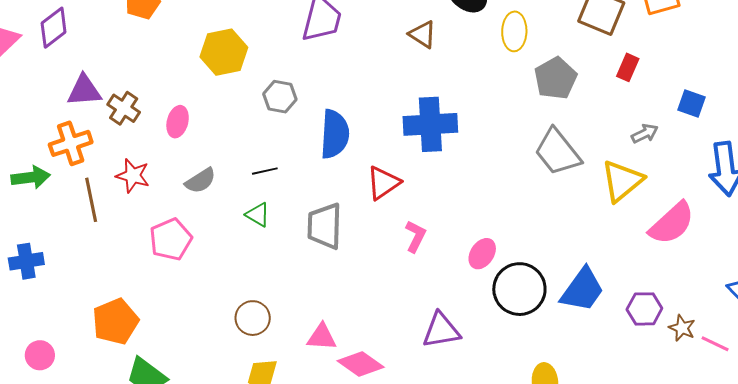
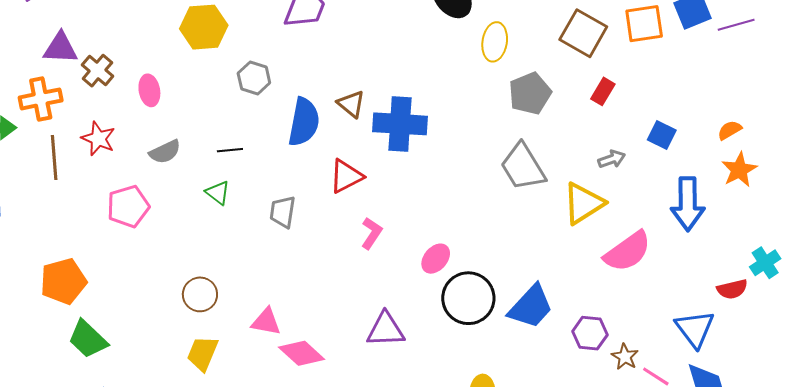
brown triangle: (423, 34) -> (351, 104), moved
pink ellipse: (178, 122) -> (149, 90), turned -32
gray trapezoid: (325, 226) -> (283, 212), size x0.7

